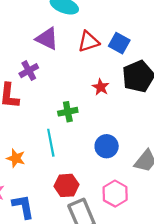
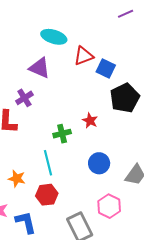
red triangle: (89, 42) -> (84, 56), moved
red star: (101, 87) -> (90, 121), moved
red hexagon: (66, 185) -> (47, 195), moved

